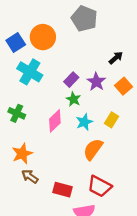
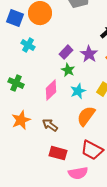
blue square: (16, 42) -> (15, 18), turned -36
cyan cross: (30, 72) -> (28, 45), size x0.6
brown arrow: (30, 176) -> (50, 125), moved

